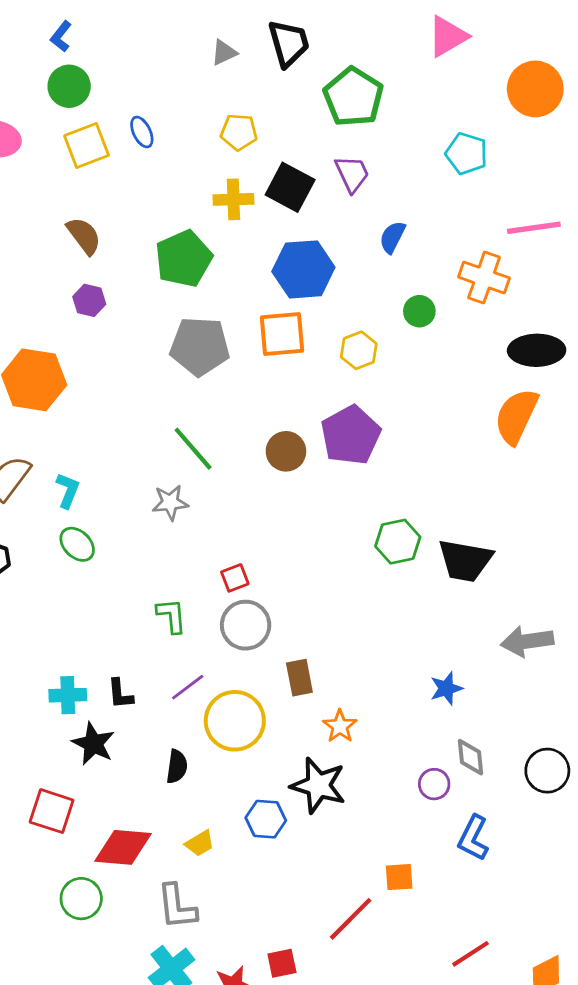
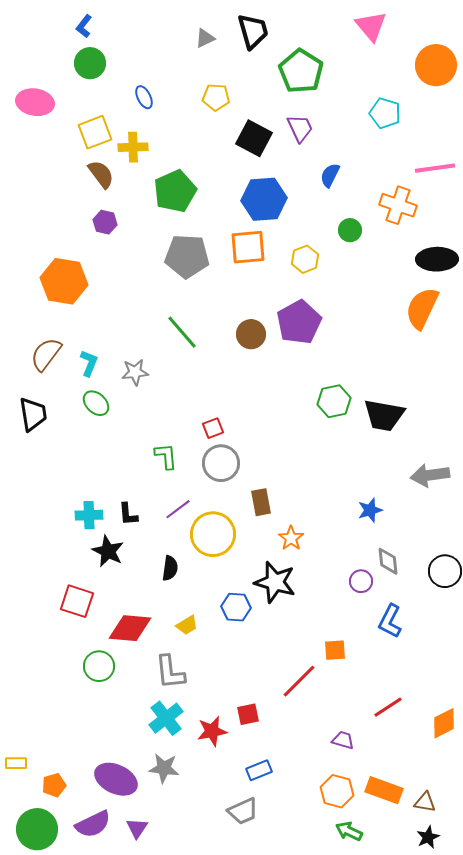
pink triangle: (448, 36) -> (371, 26), turned -40
yellow square: (87, 146) -> (95, 132), moved
yellow cross: (233, 199) -> (133, 147), moved
gray star: (170, 503) -> (135, 372), moved

